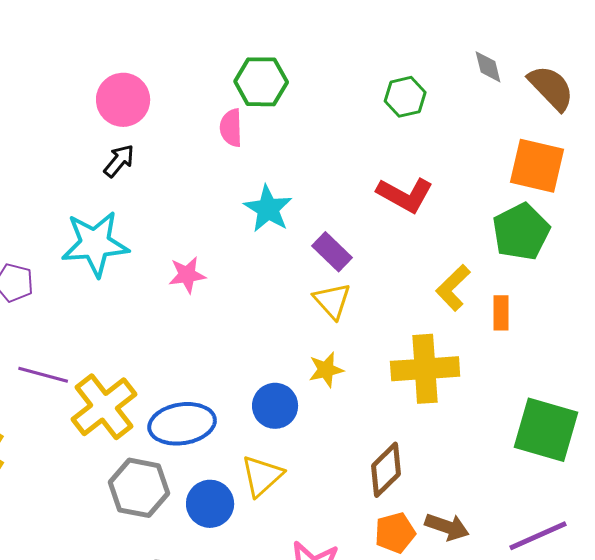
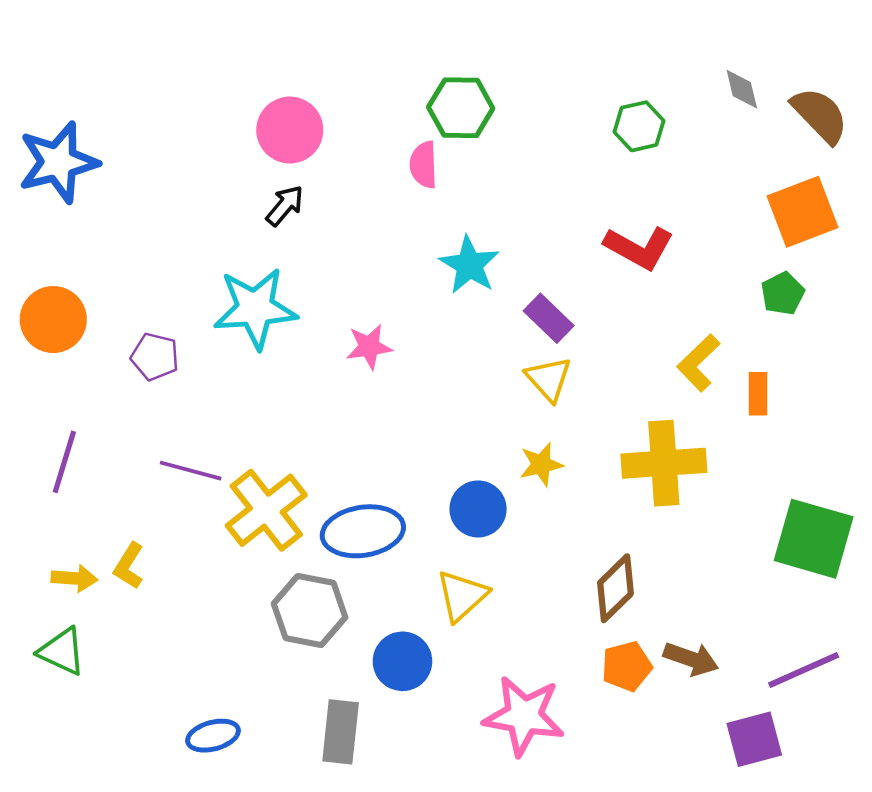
orange square: (537, 166) -> (802, 212), turned -34
green pentagon: (521, 232) -> (783, 293), size x0.6
blue circle: (210, 504) -> (402, 661), moved

